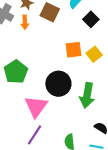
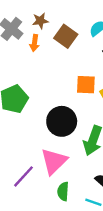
pink triangle: (36, 107) -> (54, 161), moved

